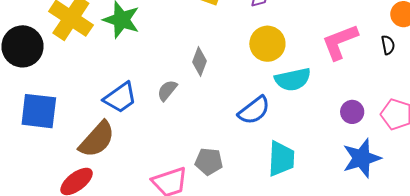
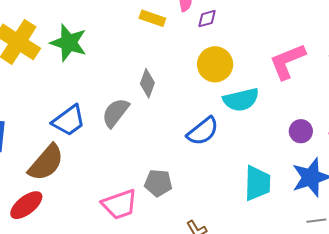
gray semicircle: (167, 90) -> (115, 113), size x1.4
cyan trapezoid: (281, 159) -> (257, 183), moved

